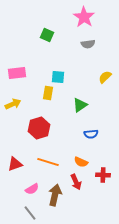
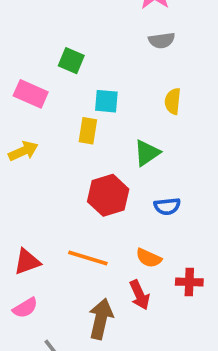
green square: (47, 35) -> (71, 61), moved
pink rectangle: (17, 73) -> (31, 94), turned 30
yellow semicircle: (105, 77) -> (173, 101), moved, turned -40
red hexagon: (39, 128) -> (108, 195), moved
pink semicircle: (32, 189) -> (25, 308), moved

